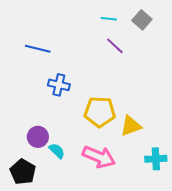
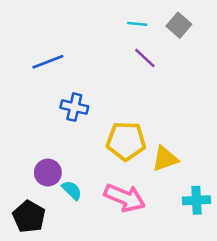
blue line: (38, 49) -> (48, 62), turned -35

